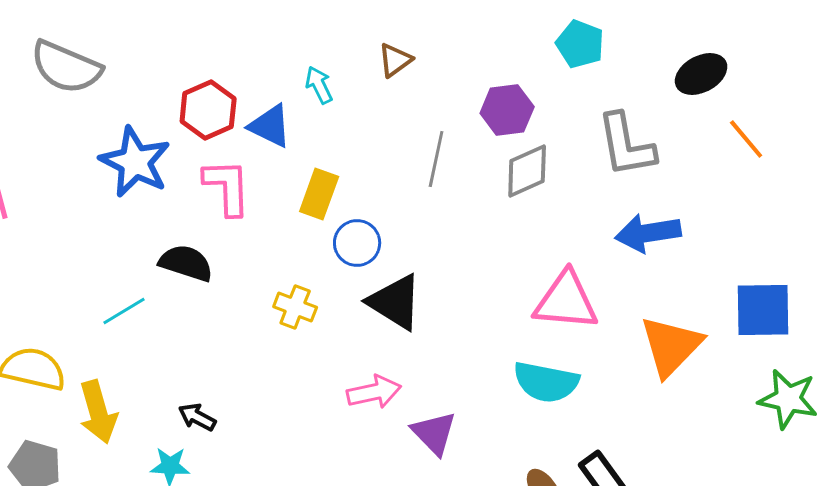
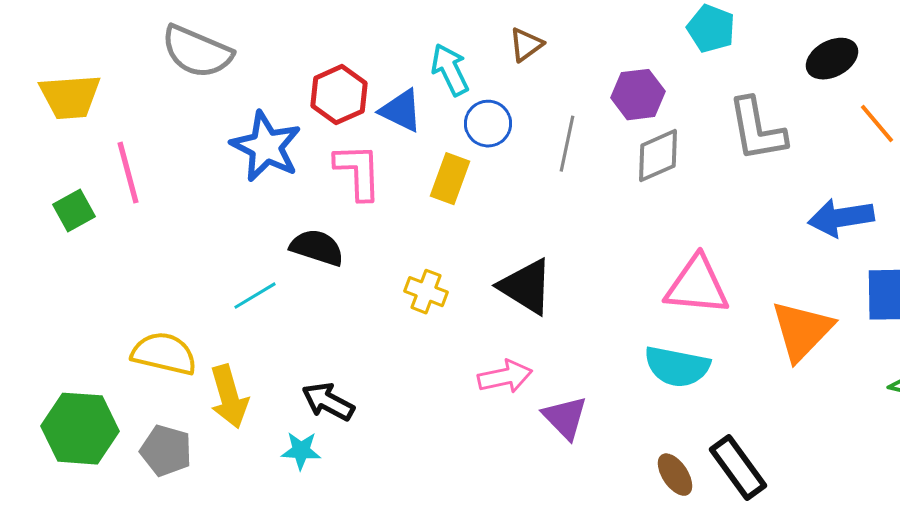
cyan arrow: (319, 85) -> (450, 70), size x1.4
blue arrow: (648, 233) -> (841, 218), moved
blue circle: (357, 243) -> (488, 124), moved
black arrow: (197, 417) -> (328, 402), size x1.4

